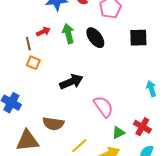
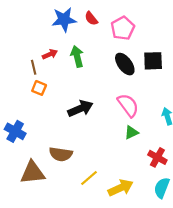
black ellipse: (95, 38) -> (125, 64), moved
pink semicircle: (103, 107) -> (128, 105), moved
green triangle: (118, 133) -> (131, 132), moved

